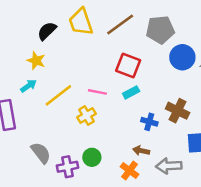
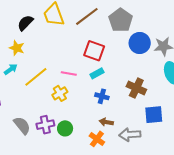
gray pentagon: (160, 30) -> (121, 20), turned -30
blue cross: (149, 122) -> (102, 96), moved
purple cross: (68, 167) -> (45, 125), moved

